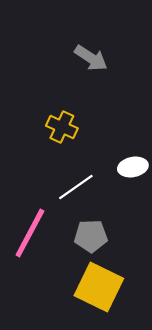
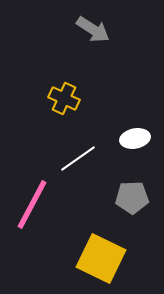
gray pentagon: (91, 236) -> (132, 198), moved

